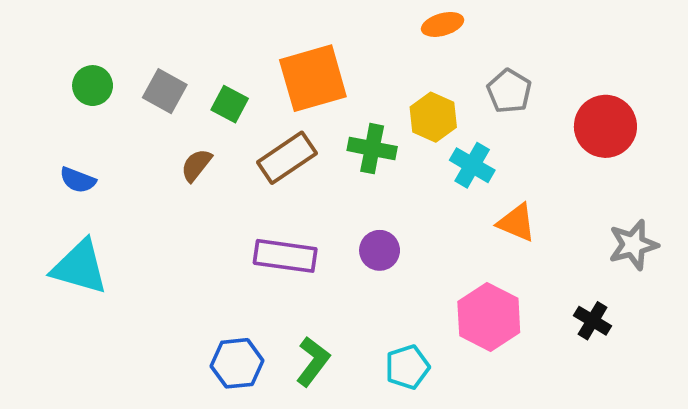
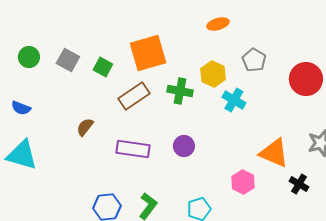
brown semicircle: (196, 165) -> (85, 127), moved
orange triangle: (517, 223) -> (274, 153), moved, size x1.4
pink hexagon: (489, 317) -> (243, 182), size x0.7

